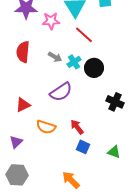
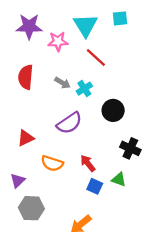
black circle: (94, 68) -> (113, 110), moved
black cross: (115, 102) -> (130, 148), moved
green triangle: (114, 152) -> (119, 179), moved
gray hexagon: (17, 175) -> (31, 208), moved
orange arrow: (71, 180) -> (81, 224), turned -84

